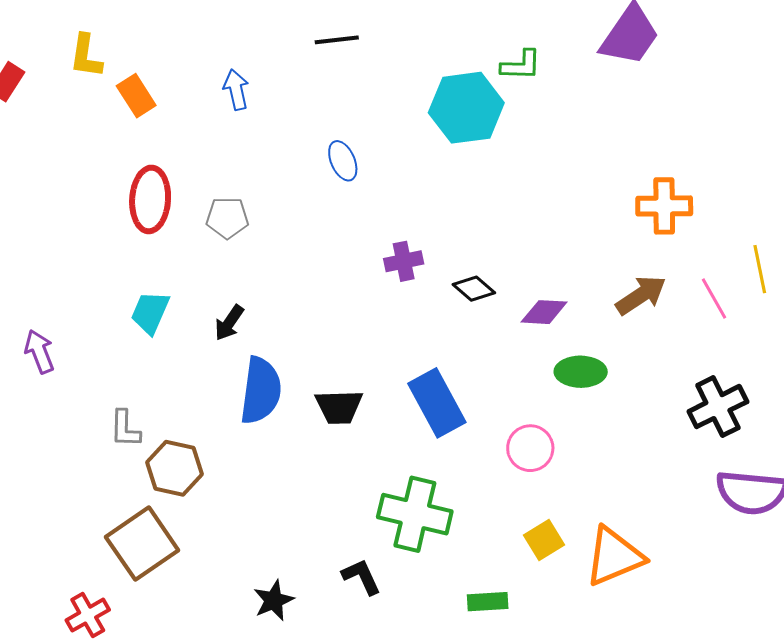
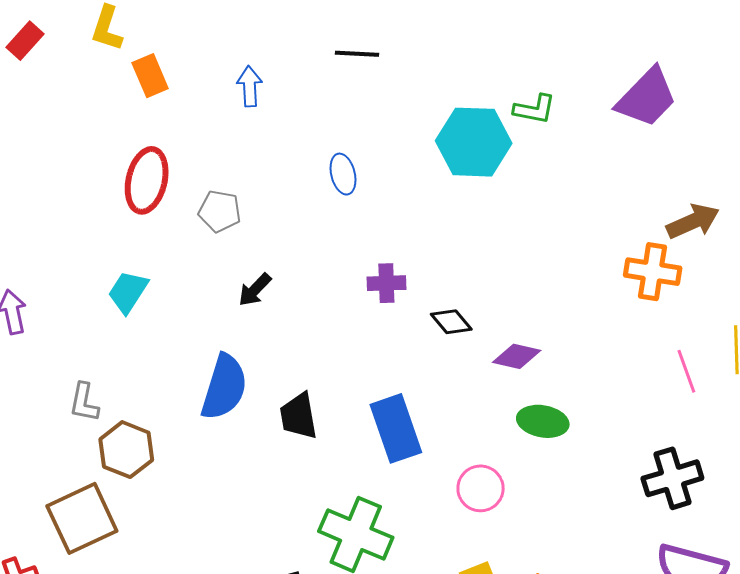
brown arrow: (641, 295) -> (693, 221), moved
black arrow: (229, 323) -> (255, 290), moved
black trapezoid: (339, 407) -> (299, 416), turned 72

